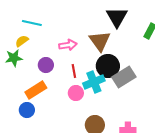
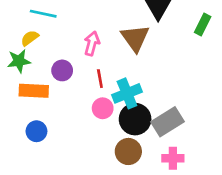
pink arrow: (68, 45) -> (92, 43), turned -66
black circle: (108, 66) -> (135, 119), moved
gray rectangle: (124, 77) -> (167, 122), moved
orange rectangle: (36, 90) -> (34, 91), moved, turned 35

